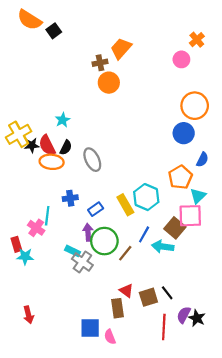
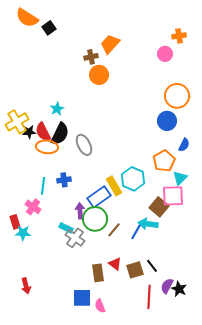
orange cross: (197, 40) -> (179, 36), turned 32
black semicircle: (66, 147) -> (60, 134), size x1.6
blue rectangle: (96, 209) -> (99, 197), moved, size x1.6
cyan line: (47, 216) -> (43, 186), moved
blue line: (144, 234) -> (136, 232), moved
brown rectangle: (118, 308) -> (98, 273), moved

